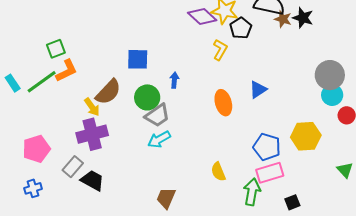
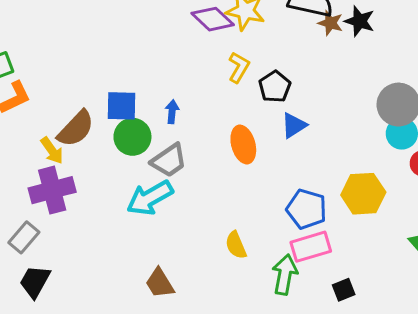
black pentagon: (241, 28) -> (275, 87), moved
blue square: (138, 59) -> (122, 106), moved
gray trapezoid: (157, 115) -> (169, 160), moved
cyan arrow: (159, 139) -> (150, 198), size x1.4
black trapezoid: (92, 180) -> (35, 282), moved, turned -90
brown trapezoid: (166, 198) -> (160, 283), turned -55

